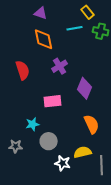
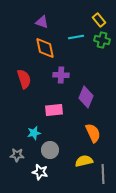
yellow rectangle: (88, 12) -> (99, 20), moved
purple cross: (60, 66) -> (61, 75), turned 35
white star: (63, 163) -> (40, 172), moved

